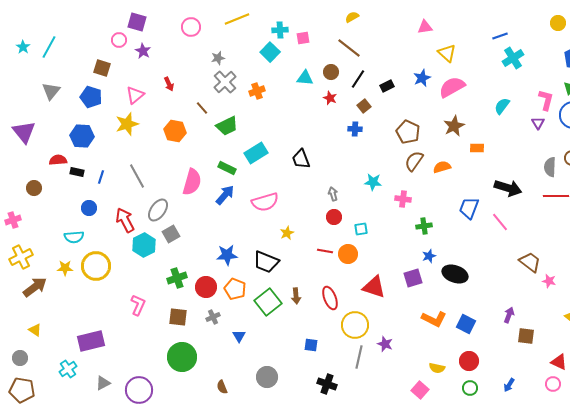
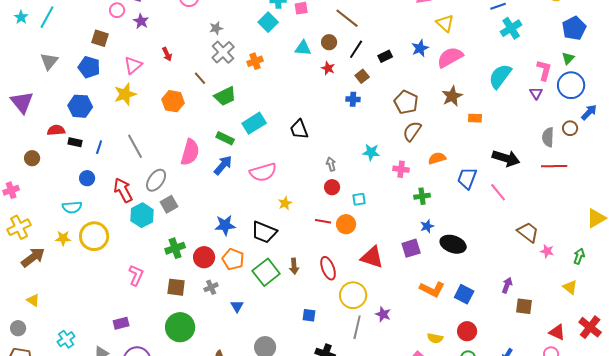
cyan semicircle: (502, 106) -> (500, 76), size x1.5
orange semicircle: (442, 167) -> (437, 158), moved
purple rectangle: (91, 341) -> (121, 323), moved, size x0.6

